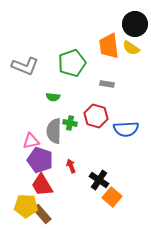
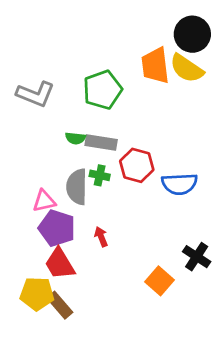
yellow semicircle: (131, 48) -> (187, 68), size x1.4
gray rectangle: (107, 84) -> (101, 143), moved, size x1.5
black cross: (99, 180) -> (197, 257), moved

